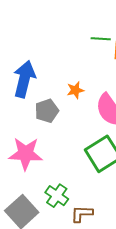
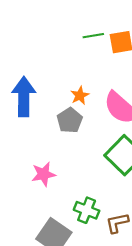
gray pentagon: (47, 111) -> (70, 120), moved
pink star: (26, 154) -> (44, 174), size x0.7

